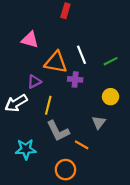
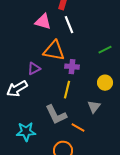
pink triangle: (30, 40) -> (43, 22), moved
white line: (82, 55) -> (69, 25), moved
yellow line: (48, 105) -> (67, 90), moved

